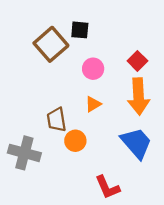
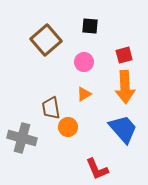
black square: (80, 30) -> (90, 26), moved
red square: (137, 61) -> (124, 55), turned 30

